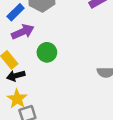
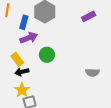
blue rectangle: (16, 12) -> (24, 22), turned -32

